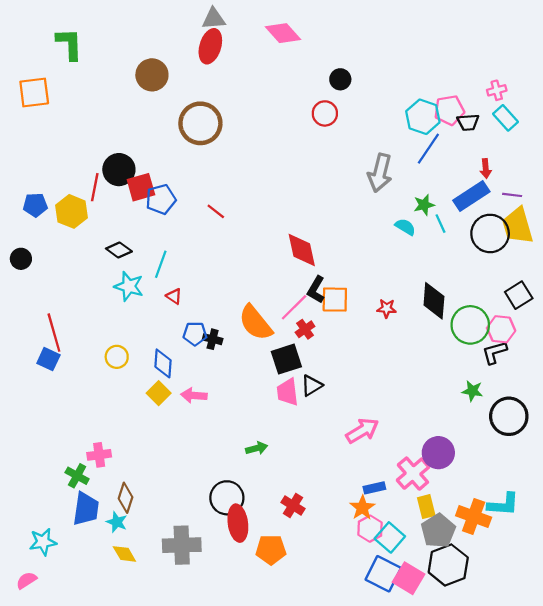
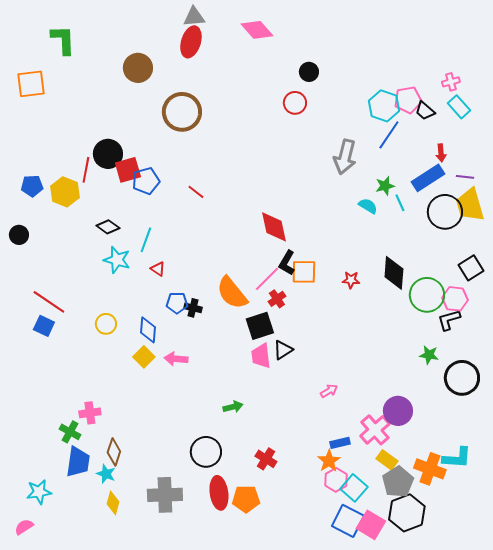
black trapezoid: (468, 122) -> (425, 111), turned 45
red line: (54, 333) -> (49, 302), turned -40
pink arrow: (362, 431) -> (329, 391), size x0.6
yellow rectangle: (426, 507) -> (387, 460), turned -40
red ellipse: (238, 523) -> (219, 493), moved
yellow diamond: (124, 554) -> (113, 503), turned 45

